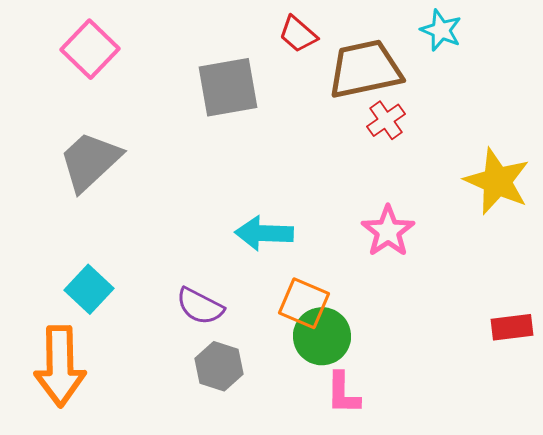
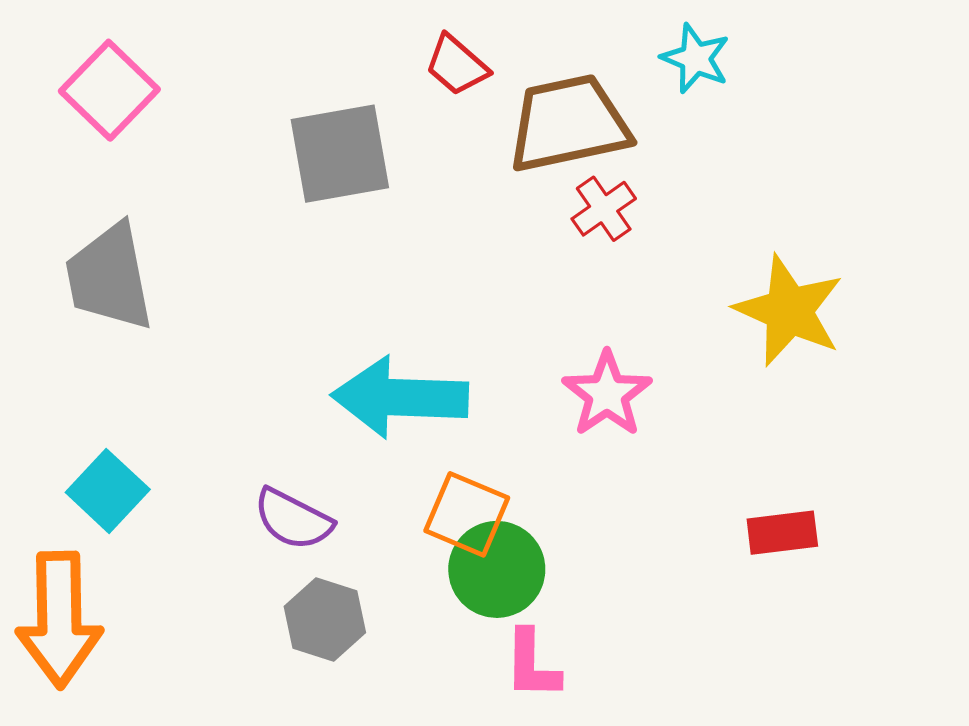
gray trapezoid: (90, 161) -> (109, 277), turned -58
cyan arrow: (264, 233) -> (400, 397), size x1.4
red rectangle: (512, 327) -> (782, 533), moved

